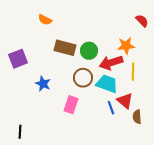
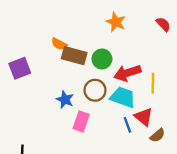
orange semicircle: (45, 20) -> (59, 44), moved
orange star: (126, 46) -> (116, 22), moved, turned 30
blue star: (43, 84) -> (65, 100), moved
brown semicircle: (137, 117) -> (157, 135), turned -128

